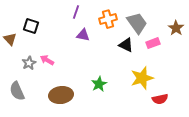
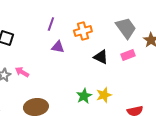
gray trapezoid: (137, 23) -> (126, 28), moved
yellow star: (142, 78) -> (104, 95), moved, size x0.7
green star: (99, 84) -> (84, 96), moved

